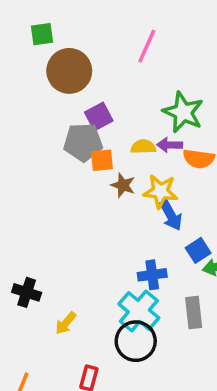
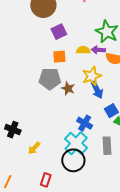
gray pentagon: (83, 142) -> (50, 79), moved
brown star: (123, 185) -> (68, 88), moved
yellow star: (160, 191) -> (92, 76), turned -30
blue cross: (152, 275) -> (85, 123), turned 35

